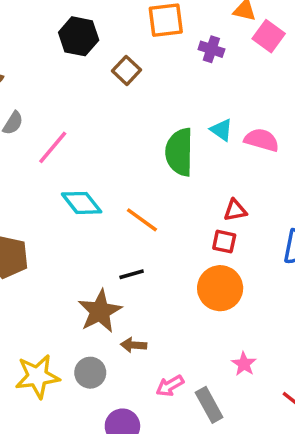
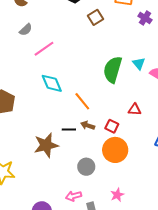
red square: (224, 242) -> (112, 126), moved
brown arrow: (134, 345) -> (88, 125), moved
gray circle: (90, 373) -> (86, 167), moved

